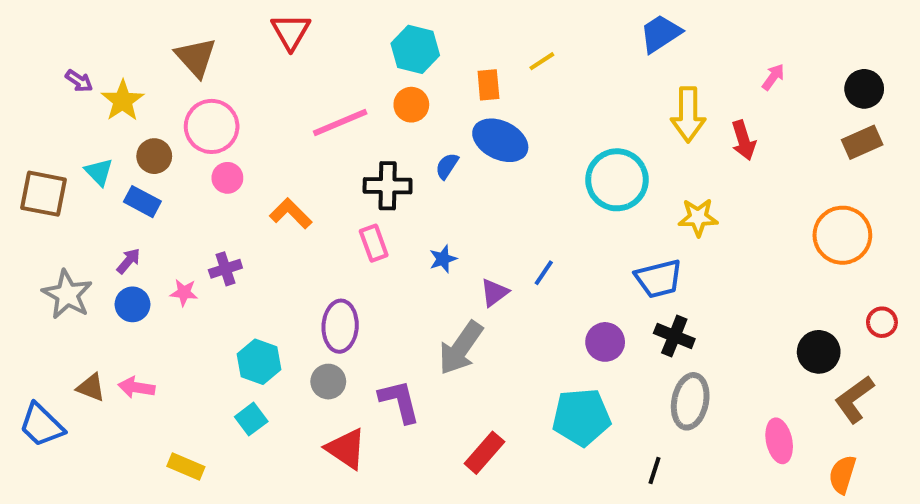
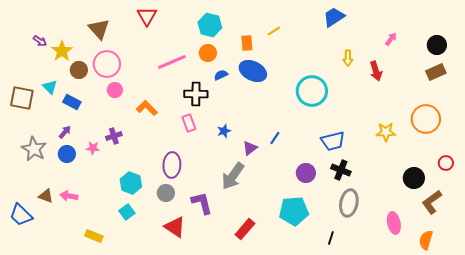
yellow arrow: (688, 115) -> (348, 58), size x0.6
brown circle: (154, 156) -> (79, 70), moved
blue semicircle: (447, 166) -> (221, 75), moved, turned 32
yellow star: (698, 217) -> (386, 132), moved

